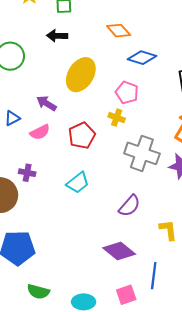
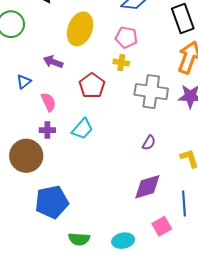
pink semicircle: (40, 132) -> (48, 102), moved, turned -78
cyan trapezoid: (78, 183) -> (82, 129), moved
purple semicircle: (129, 206) -> (149, 143), size x0.7
purple diamond: (119, 251) -> (147, 187), turned -44

